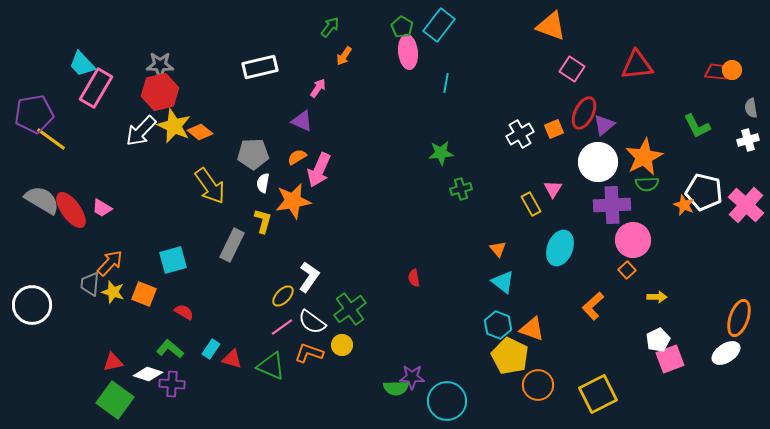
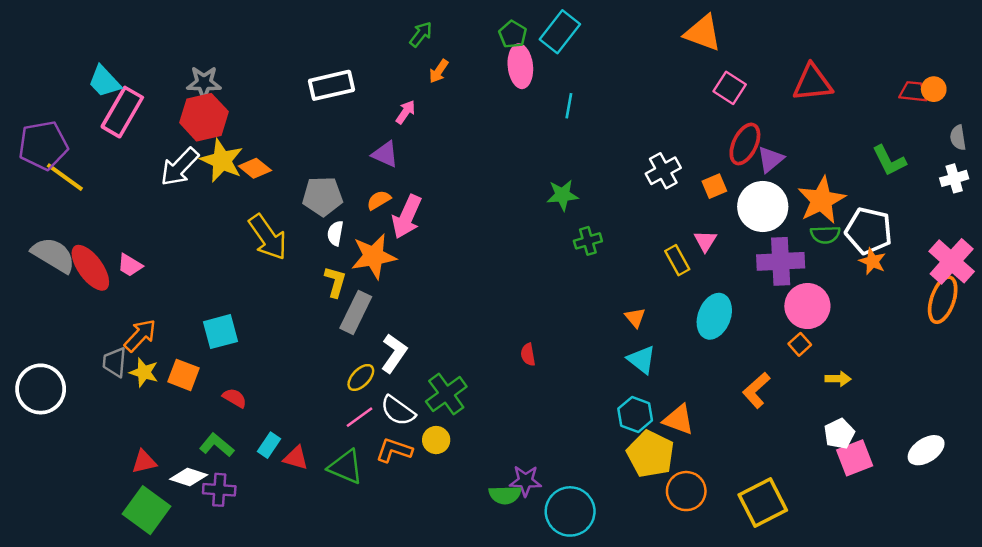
orange square: (554, 129) -> (714, 186), moved
white pentagon: (704, 192) -> (869, 231), moved
gray rectangle: (232, 245) -> (356, 312), moved
orange ellipse: (739, 318) -> (943, 300), moved

